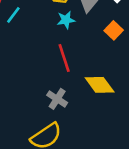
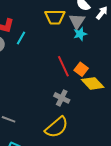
cyan star: (66, 20) -> (80, 34), moved
orange square: (114, 30) -> (81, 69), moved

